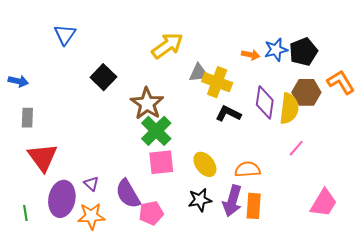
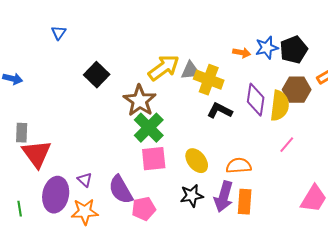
blue triangle: (65, 34) -> (59, 33), size x0.7
yellow arrow: (167, 46) -> (164, 68), moved
gray rectangle: (27, 118) -> (22, 133), moved

